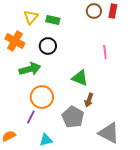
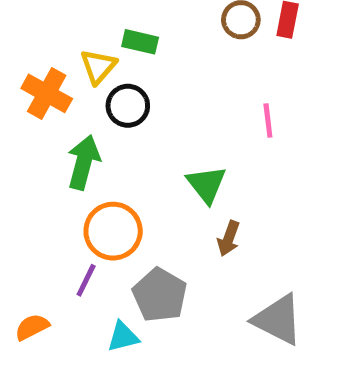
yellow triangle: (31, 17) -> (98, 66), moved
green arrow: (30, 69) -> (84, 162), turned -60
green triangle: (80, 78) -> (206, 184), turned 30
gray pentagon: (73, 117) -> (160, 295), moved

